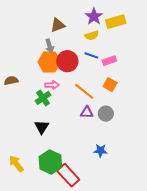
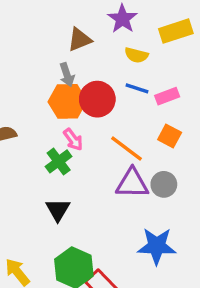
purple star: (94, 16) -> (122, 19), moved
yellow semicircle: (92, 35) -> (136, 55), turned 32
pink arrow: (52, 85) -> (73, 140), turned 56
purple triangle: (87, 112) -> (132, 183), size x1.5
blue star: (100, 151) -> (157, 246), size x1.6

